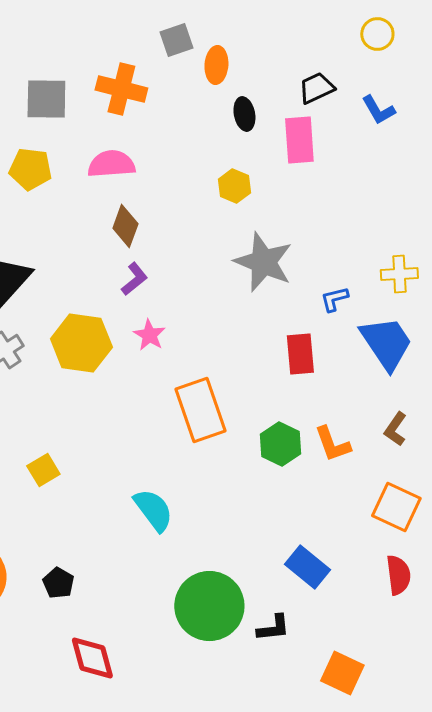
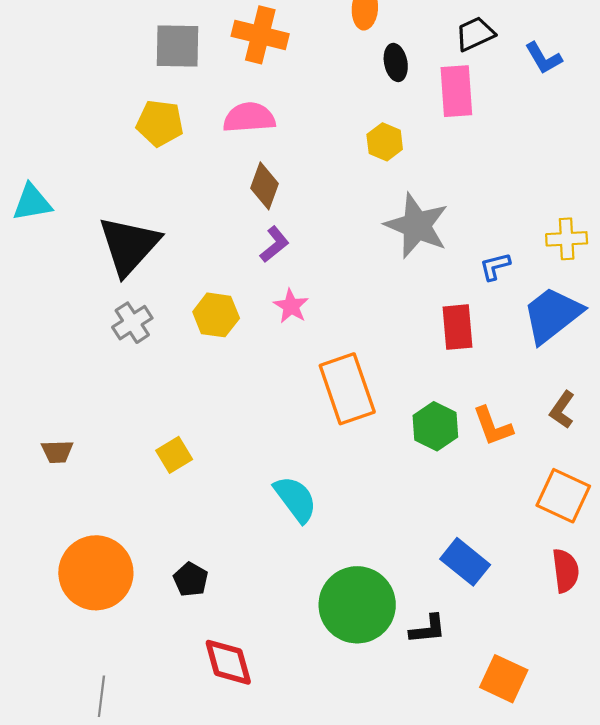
yellow hexagon: (81, 343) -> (216, 315), size x0.7
blue trapezoid: (386, 343) -> (552, 315), turned -94

